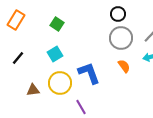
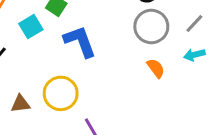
cyan square: (55, 54) -> (31, 27), moved
blue L-shape: (89, 73) -> (80, 41), moved

